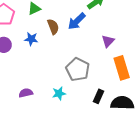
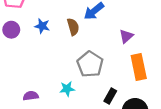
brown semicircle: (53, 27) -> (73, 27), moved
purple semicircle: (26, 93) -> (31, 96), moved

